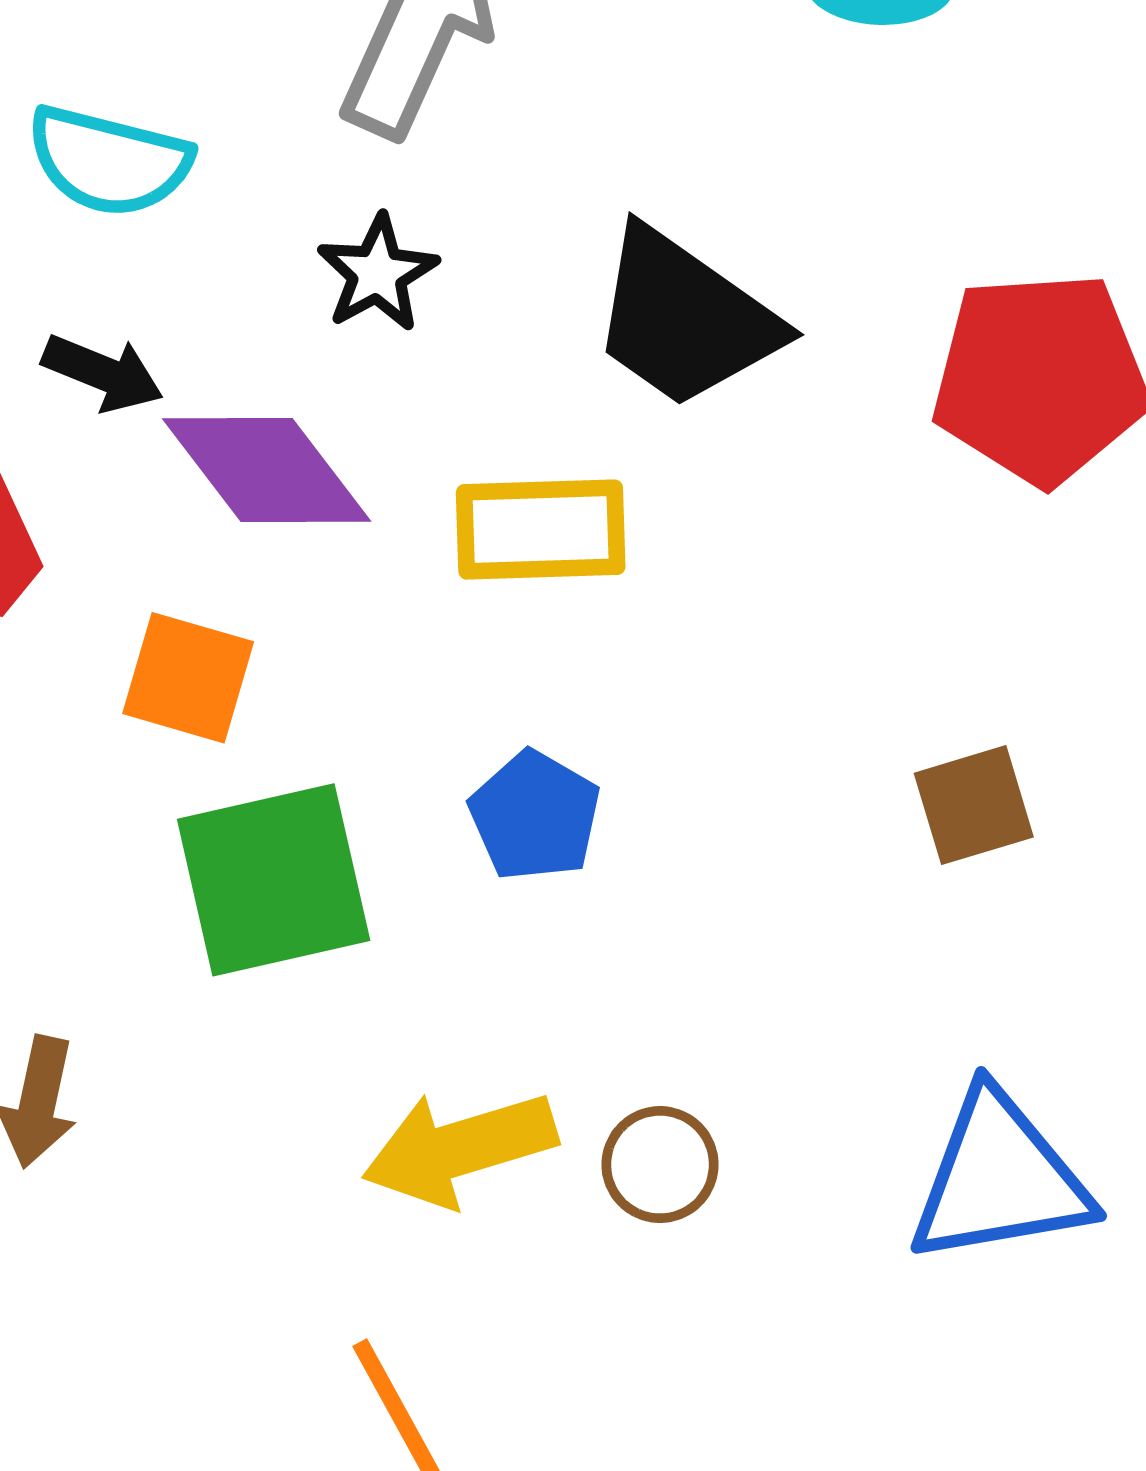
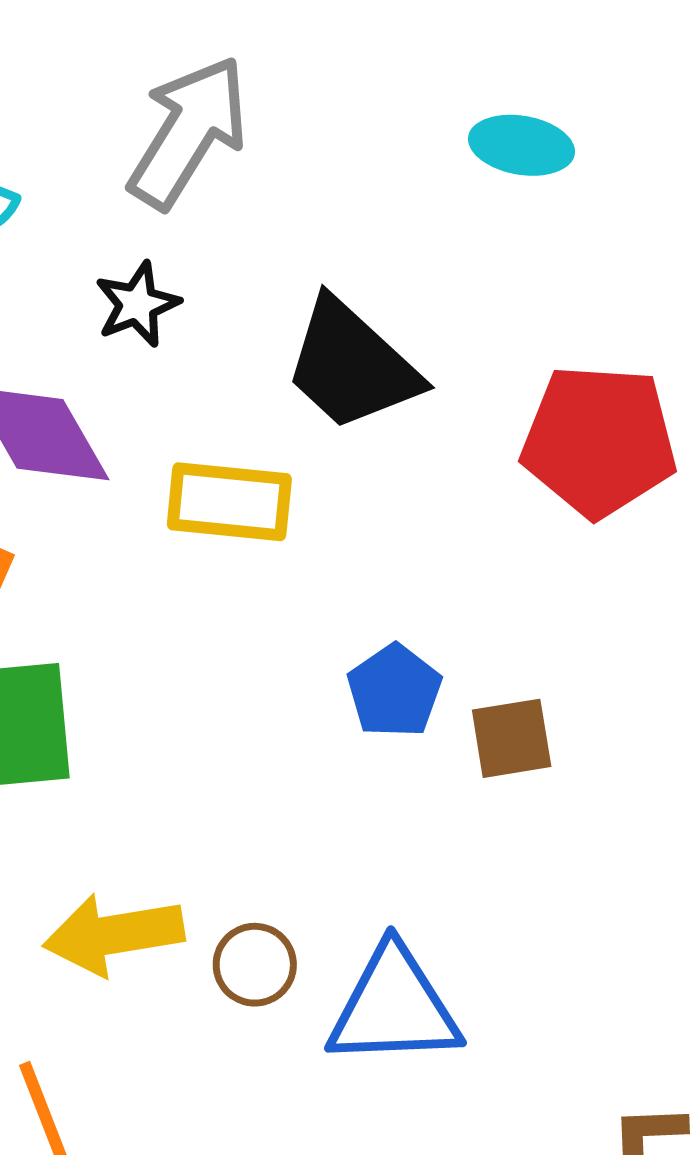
blue pentagon: (535, 816) -> (394, 691), moved
blue triangle: (1000, 1179) -> (394, 1007), moved

